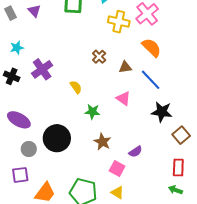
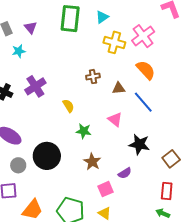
cyan star: (17, 48) -> (19, 51), moved
brown cross: (99, 57) -> (93, 77), turned 32
black star: (162, 112) -> (139, 144), moved
pink square: (117, 168) -> (106, 189), turned 35

